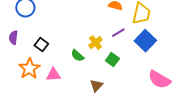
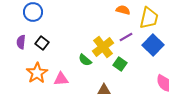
yellow cross: (95, 43) -> (103, 47), size x1.5
black square: (41, 45) -> (42, 43), moved
brown triangle: (96, 86) -> (104, 90), turned 48

